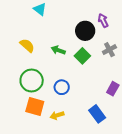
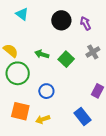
black circle: (85, 31) -> (61, 20), moved
green circle: (32, 80) -> (18, 73), moved

